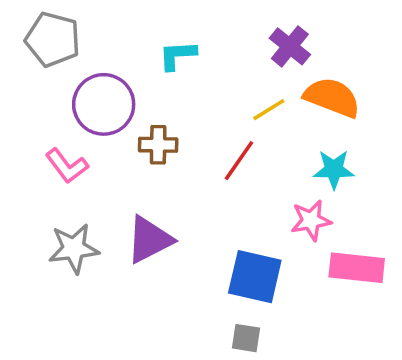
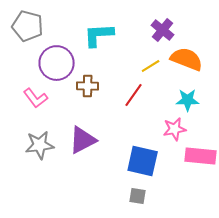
cyan L-shape: (177, 55) -> (99, 35), size x1.4

